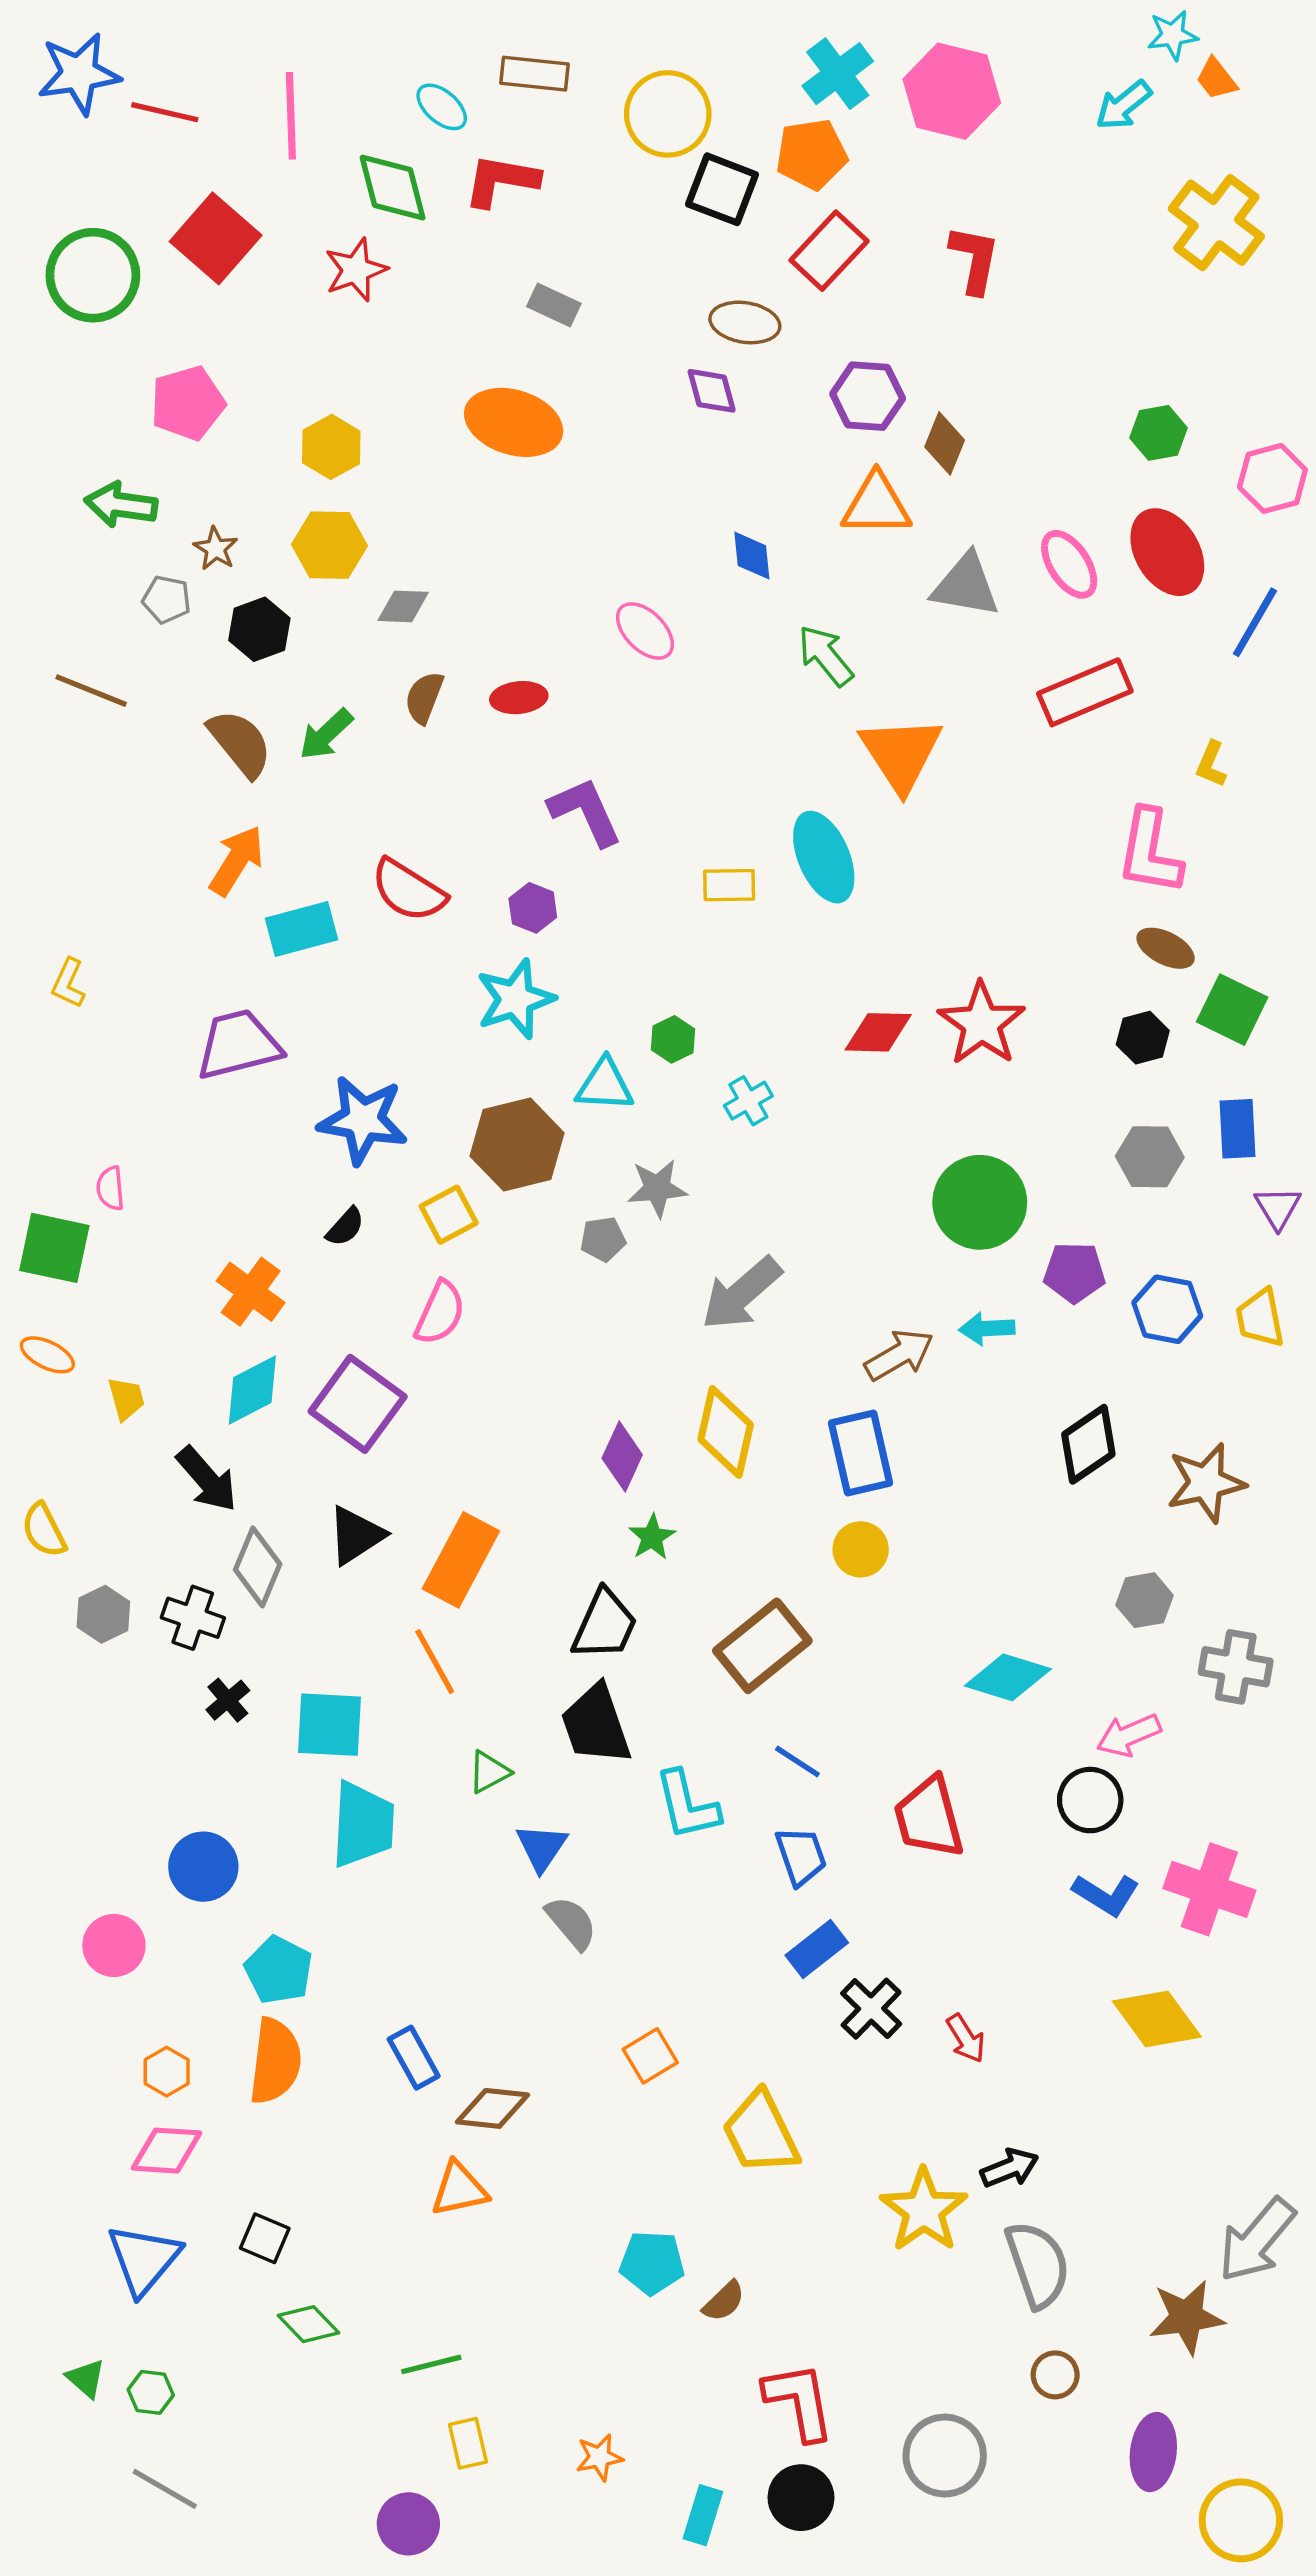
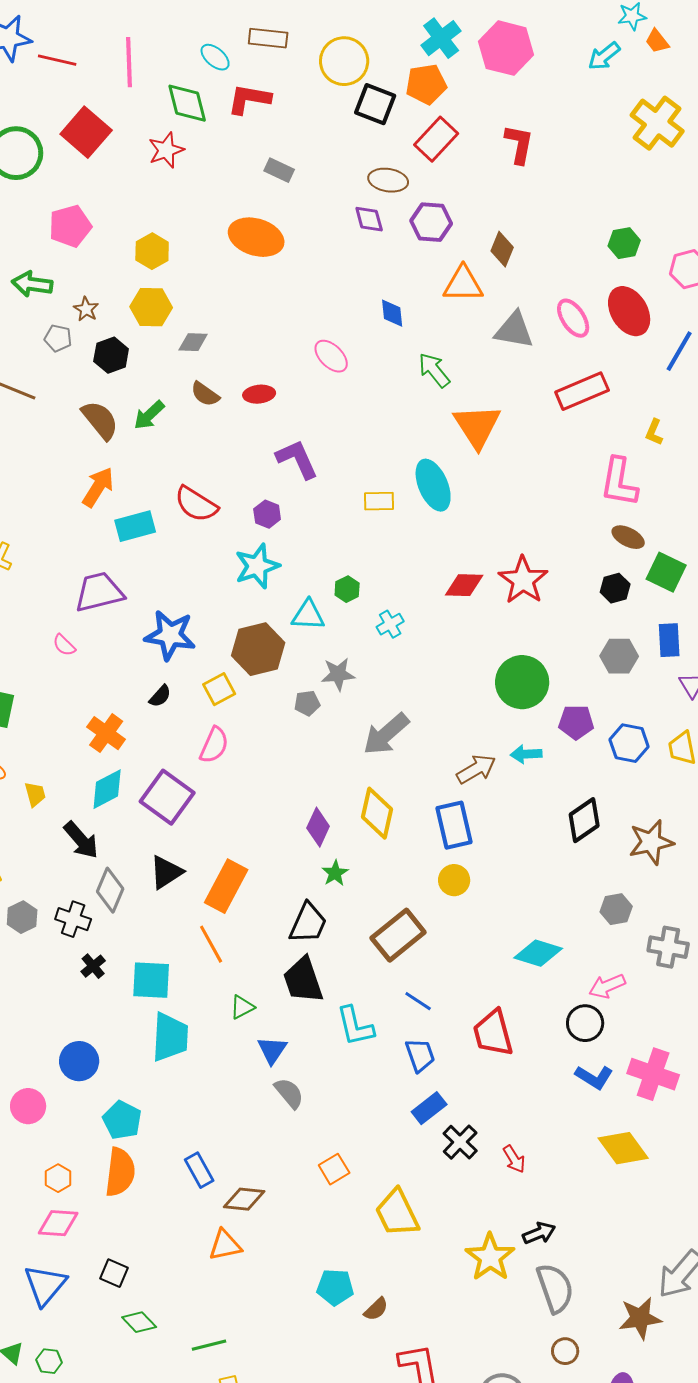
purple hexagon: (868, 396) -> (431, 222), moved
brown semicircle: (424, 698) -> (205, 394), turned -76
pink semicircle: (110, 1188) -> (64, 645), moved, turned -40

